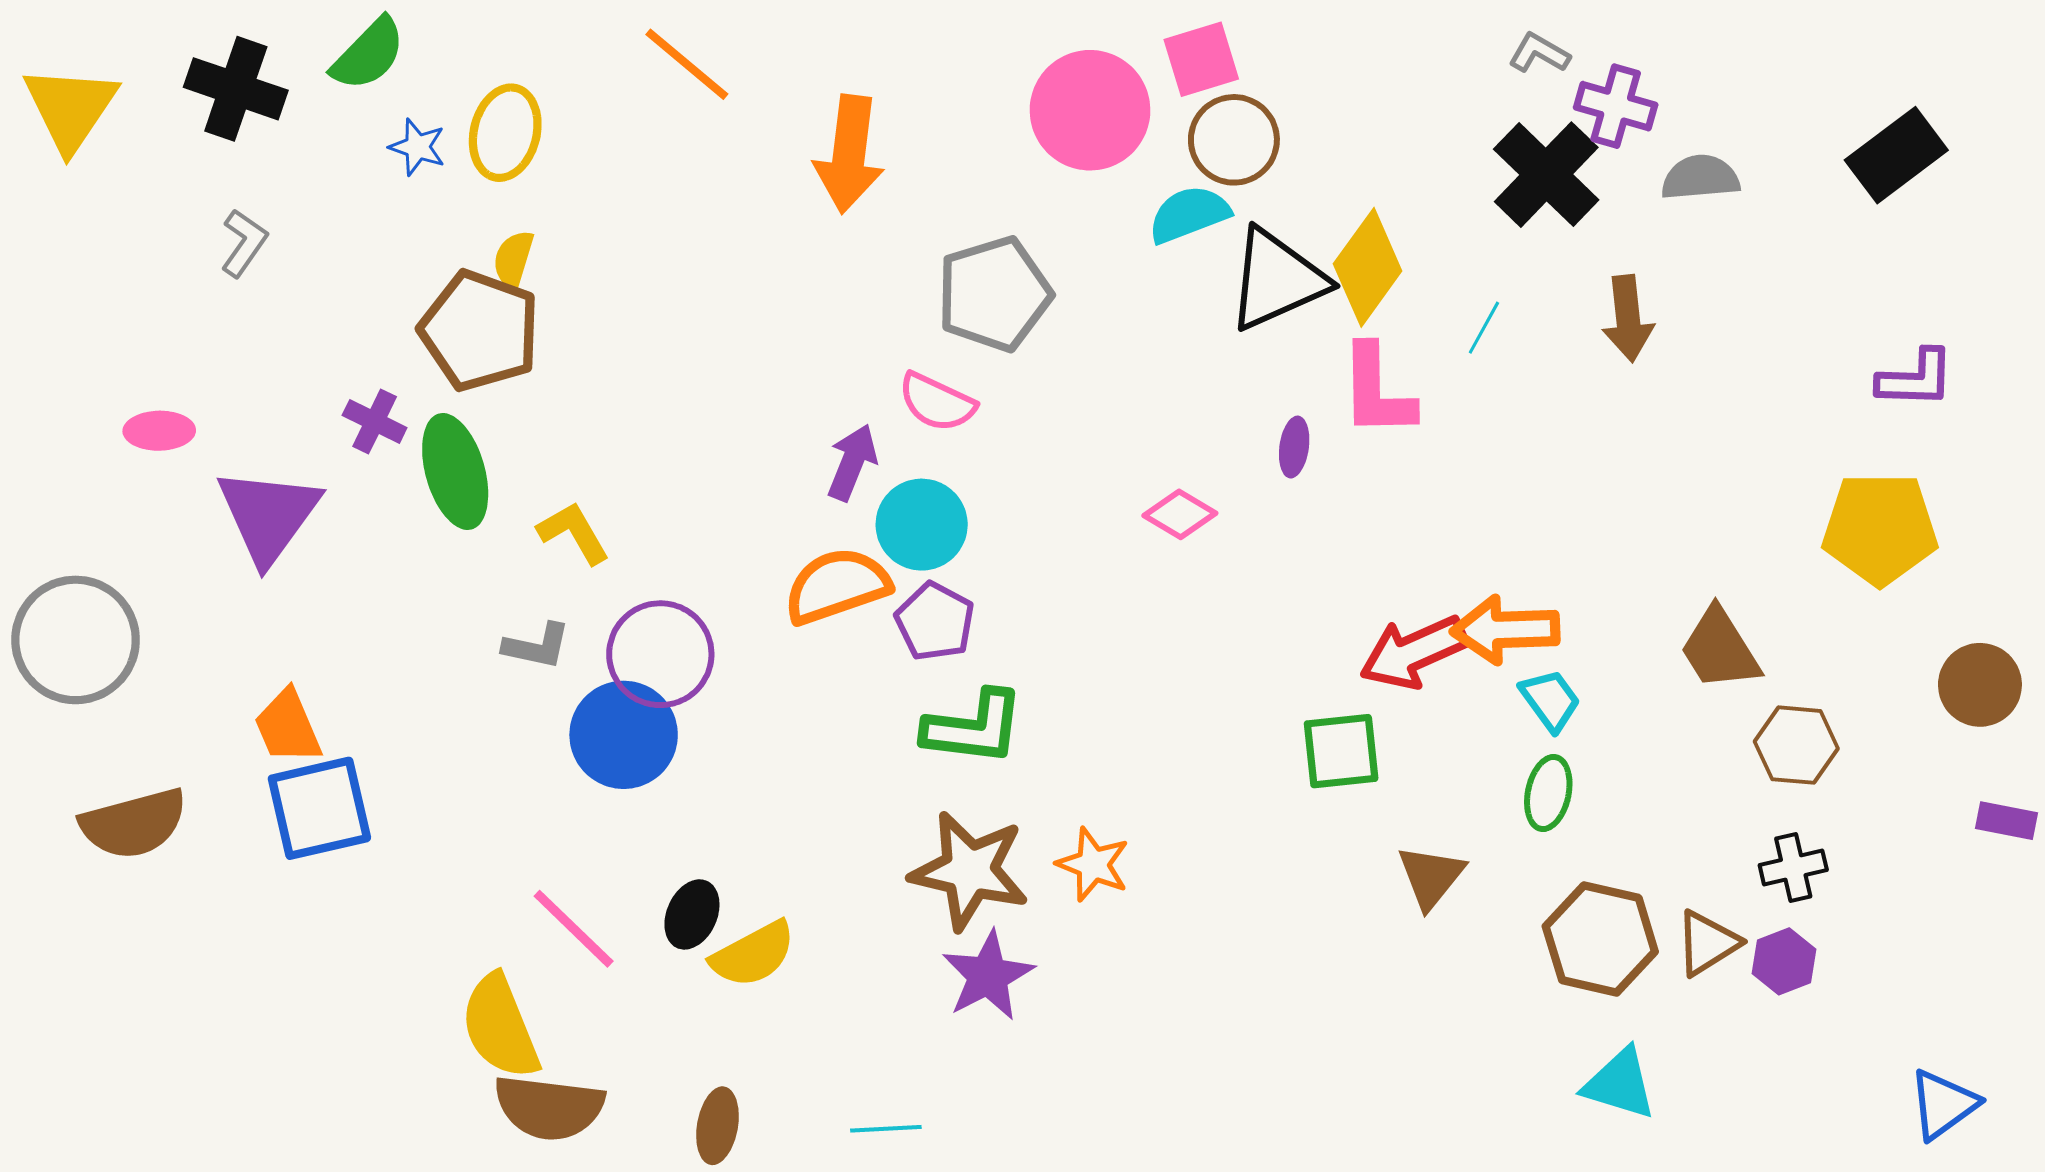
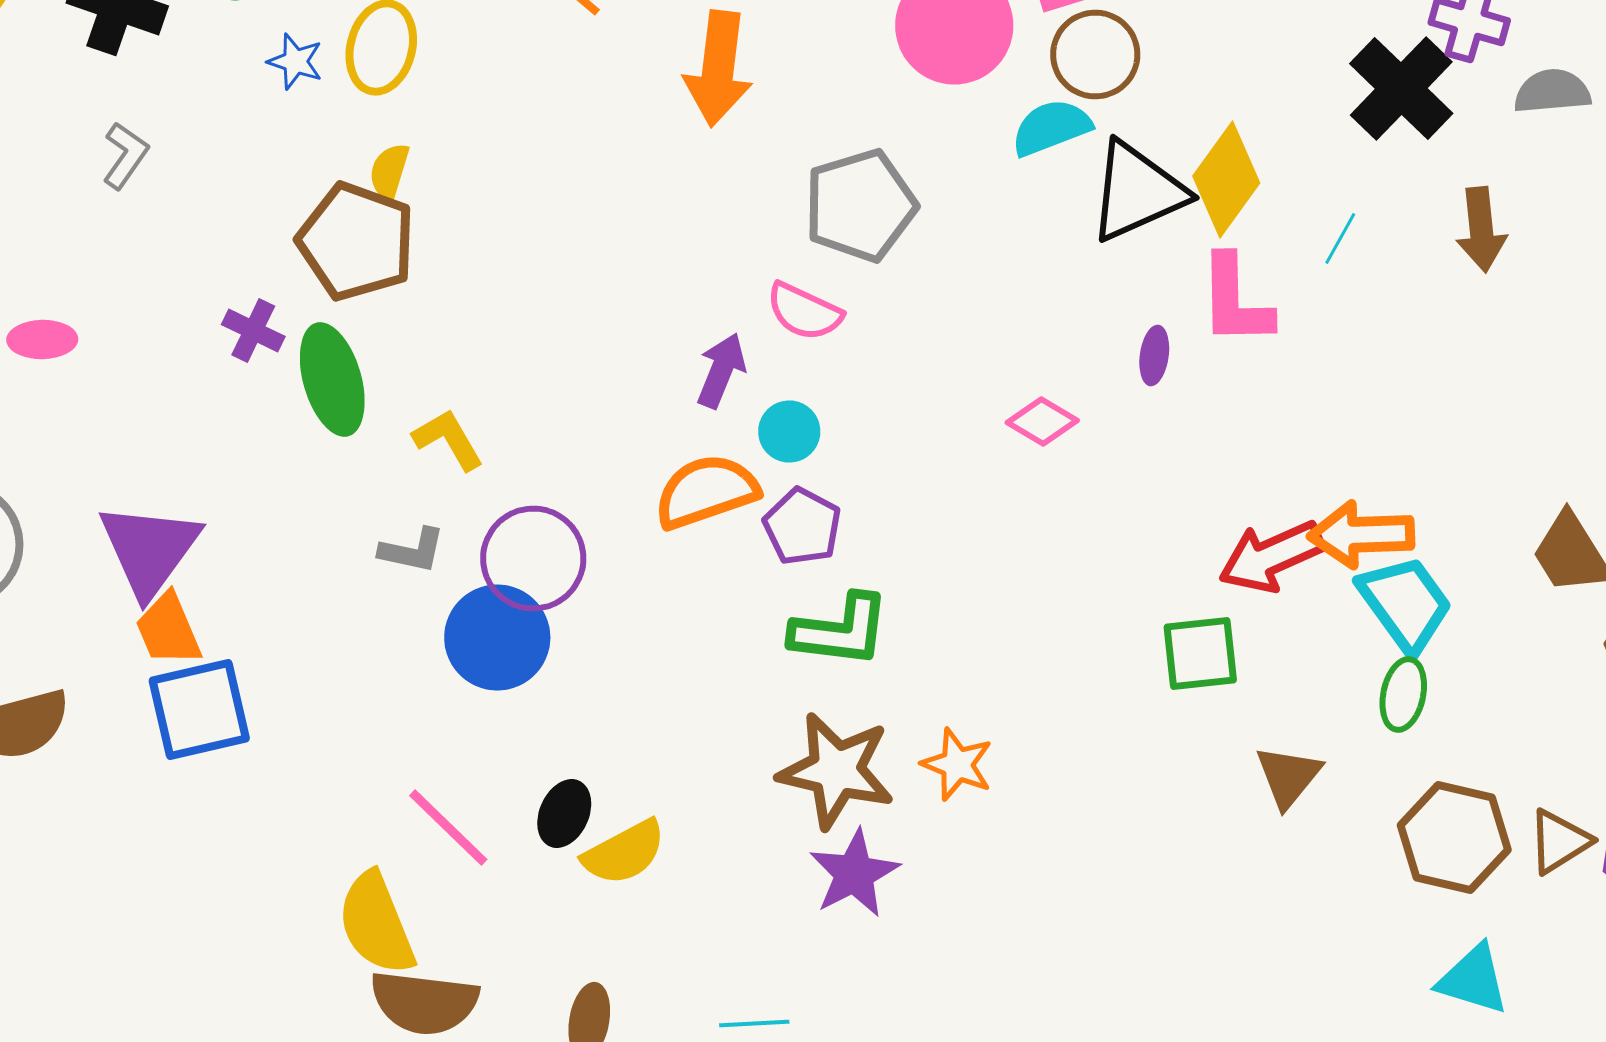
purple triangle: (268, 515) -> (149, 550), moved
cyan circle: (922, 525) -> (789, 432), size x0.7
cyan trapezoid: (1550, 700) -> (1405, 604), size x1.6

